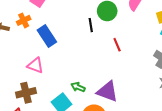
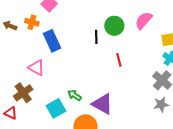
orange cross: (24, 20) -> (32, 22), turned 32
brown cross: (26, 93) -> (23, 93), turned -30

